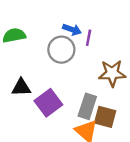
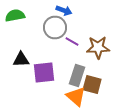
purple line: (89, 38) -> (72, 42), moved, turned -72
purple square: (48, 103) -> (44, 72), turned 30

